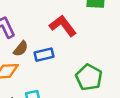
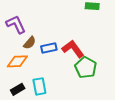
red L-shape: (63, 26) -> (73, 49), moved

